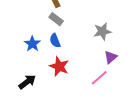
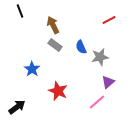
blue semicircle: (55, 41) -> (81, 47), moved
black arrow: (27, 82) -> (17, 107), moved

